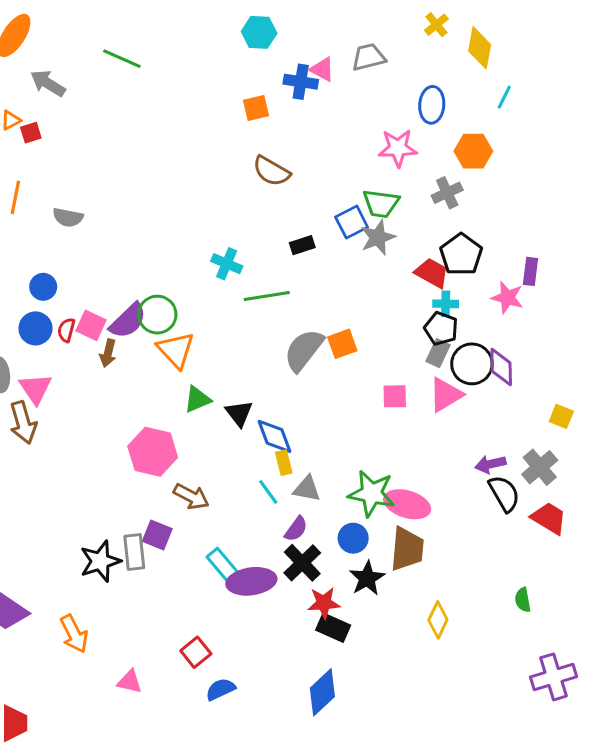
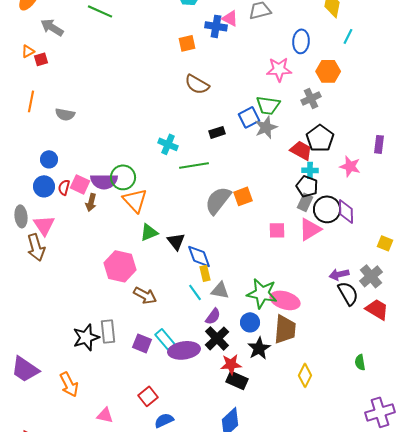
purple rectangle: (530, 271) -> (379, 144), moved
purple semicircle: (128, 321) -> (104, 181), turned 44
purple square: (157, 535) -> (142, 343), moved

